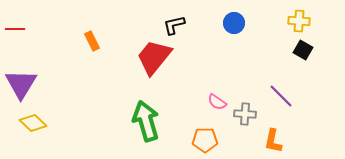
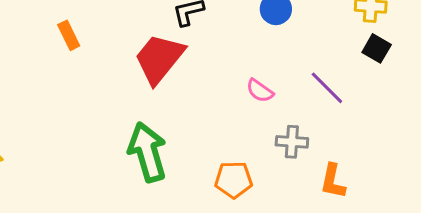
purple line: (281, 96) -> (327, 88), moved
pink semicircle: (217, 102) -> (260, 91), moved

